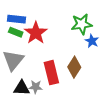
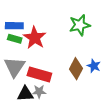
blue star: (92, 41) -> (94, 66), moved
red rectangle: (51, 73) -> (39, 74), moved, turned -55

